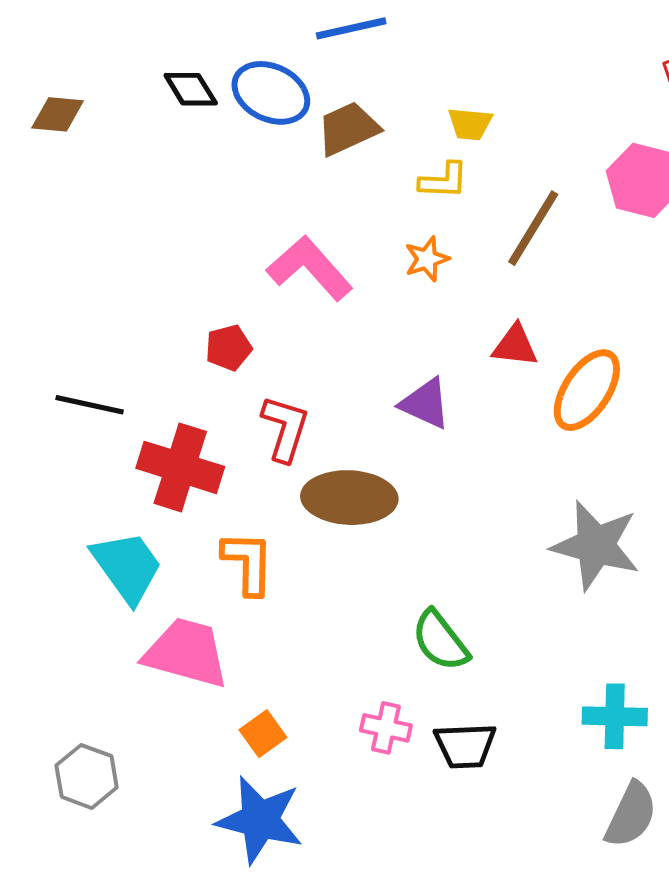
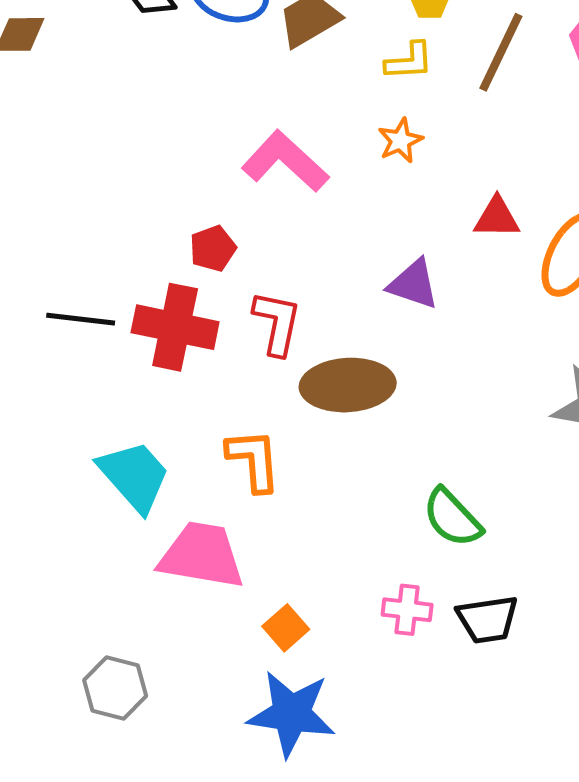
brown line: (533, 228) -> (501, 52), moved
red cross: (180, 467) -> (175, 327), moved

